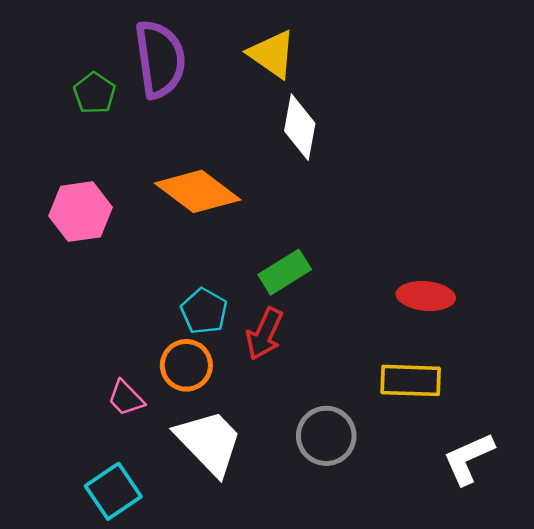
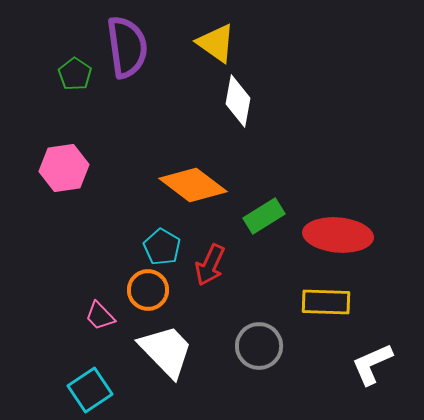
orange diamond: (198, 191) -> (193, 185), moved
green rectangle: (285, 272) -> (264, 216), moved
red ellipse: (426, 296) -> (338, 235), size x1.5

